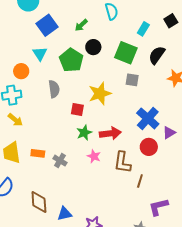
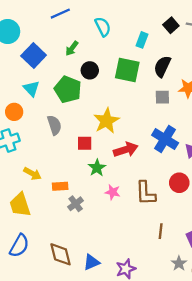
gray square: (132, 80) -> (162, 97), moved
yellow arrow: (15, 120) -> (32, 174), moved
red arrow: (110, 133) -> (126, 150), moved
red circle: (149, 147) -> (179, 183), moved
orange rectangle: (38, 153) -> (60, 186), moved
gray cross: (60, 161) -> (76, 204), turned 32
brown line: (140, 181) -> (161, 231), moved

